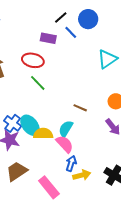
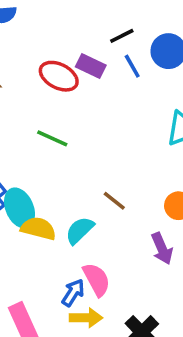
red ellipse: (33, 60) -> (59, 76), moved
green line: (38, 83) -> (52, 138), turned -36
pink semicircle: (65, 144) -> (97, 280), moved

